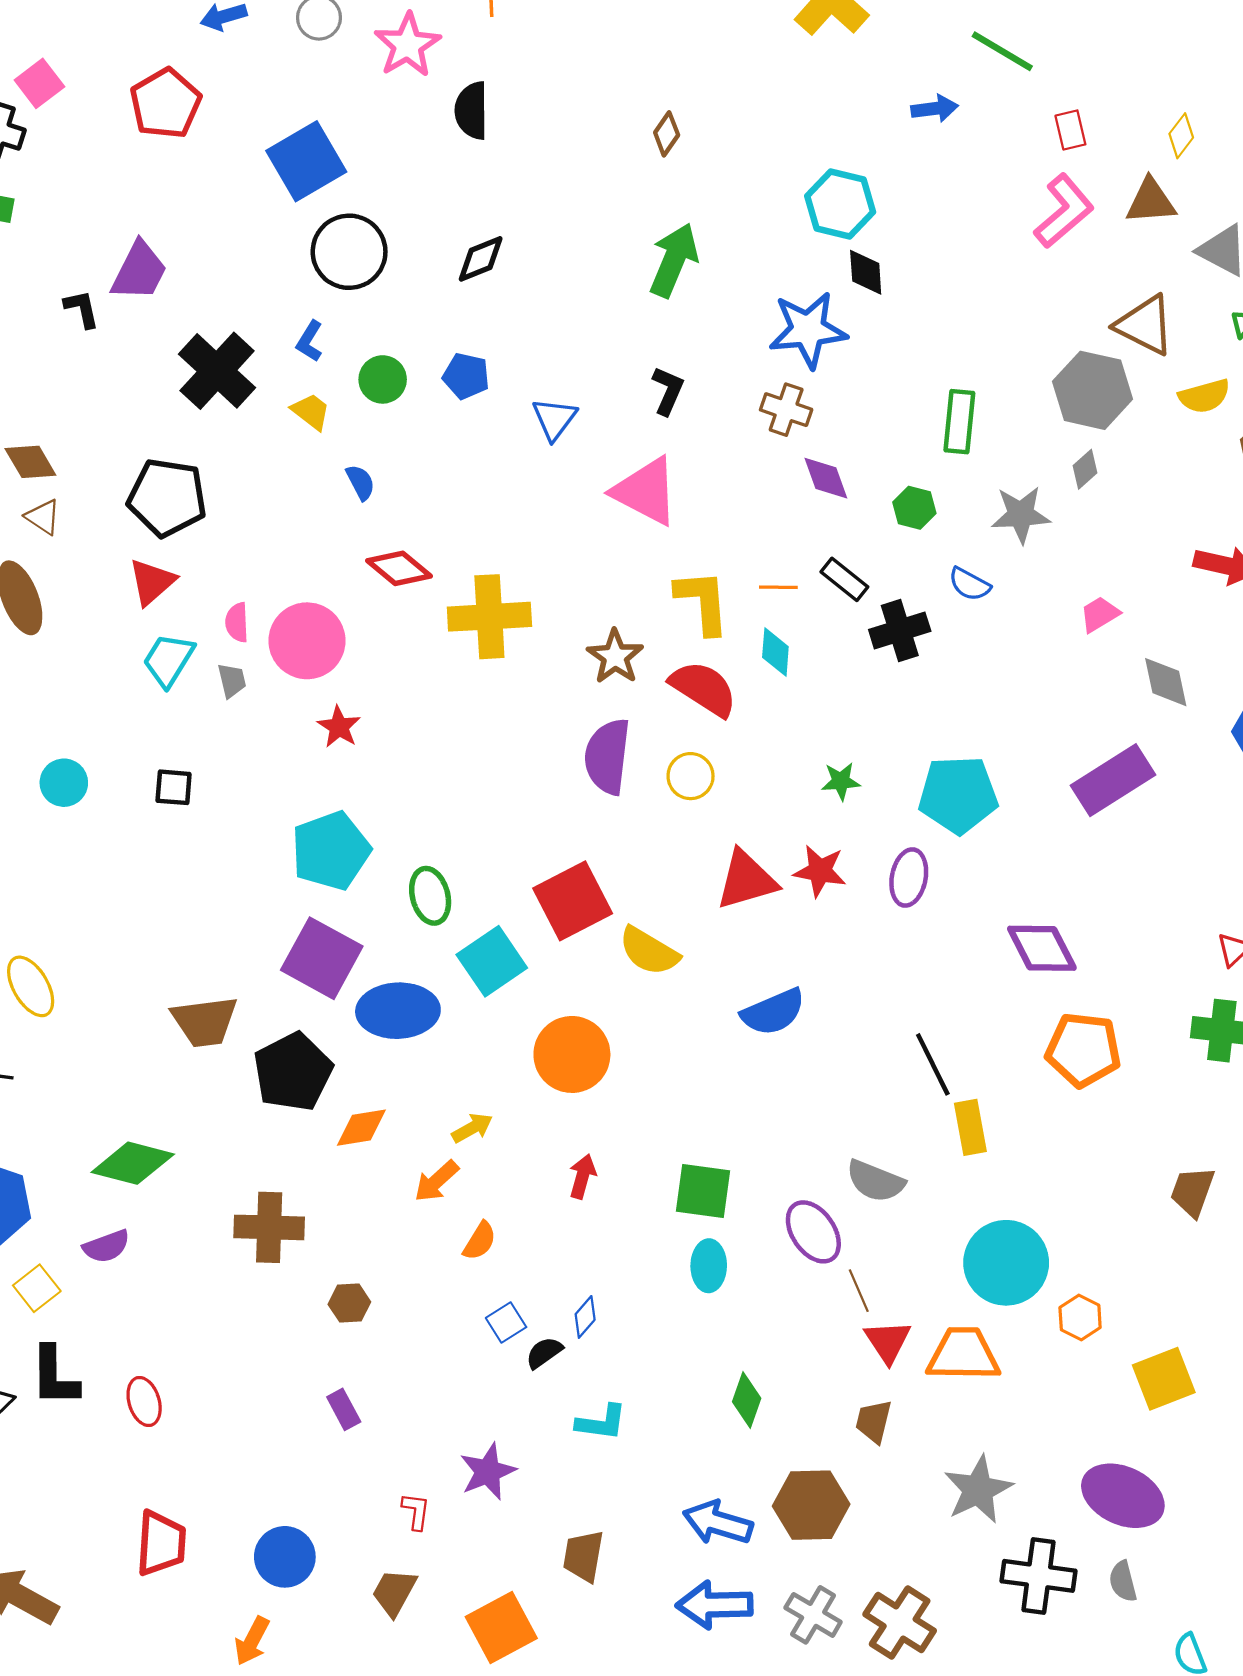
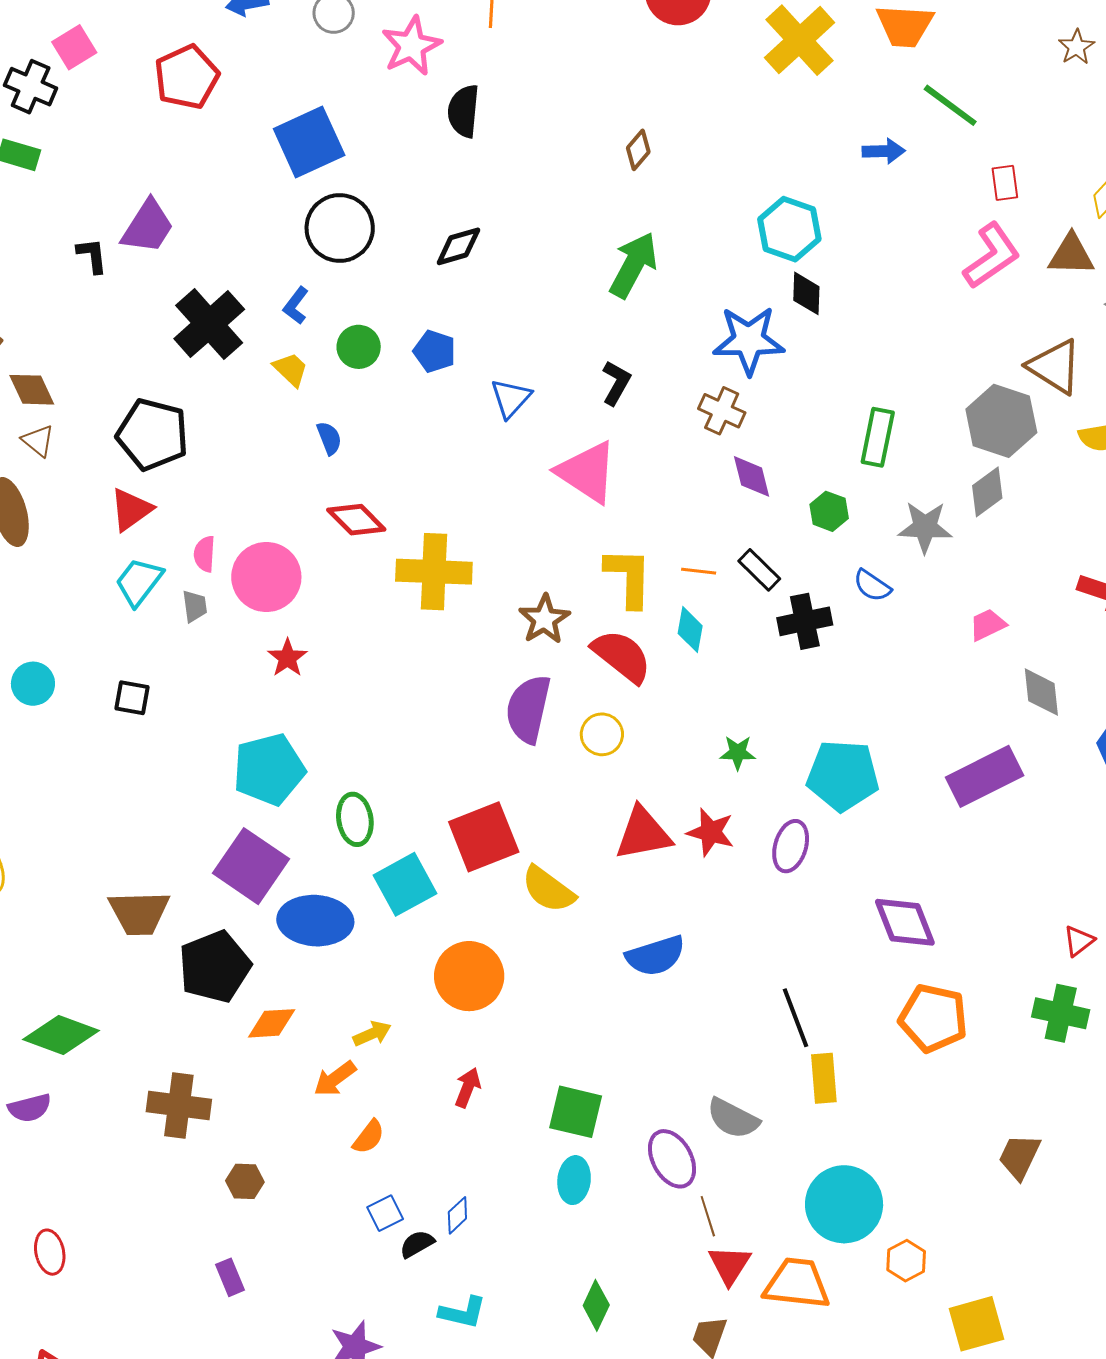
gray diamond: (1085, 469) -> (987, 492), size x1.4

